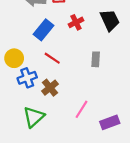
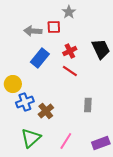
red line: (52, 58) -> (70, 71), moved
gray rectangle: (96, 59) -> (88, 105), moved
pink line: (82, 109) -> (66, 141), moved

